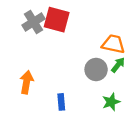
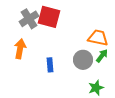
orange arrow: (27, 82) -> (20, 49), moved
blue rectangle: (61, 102) -> (50, 65), moved

